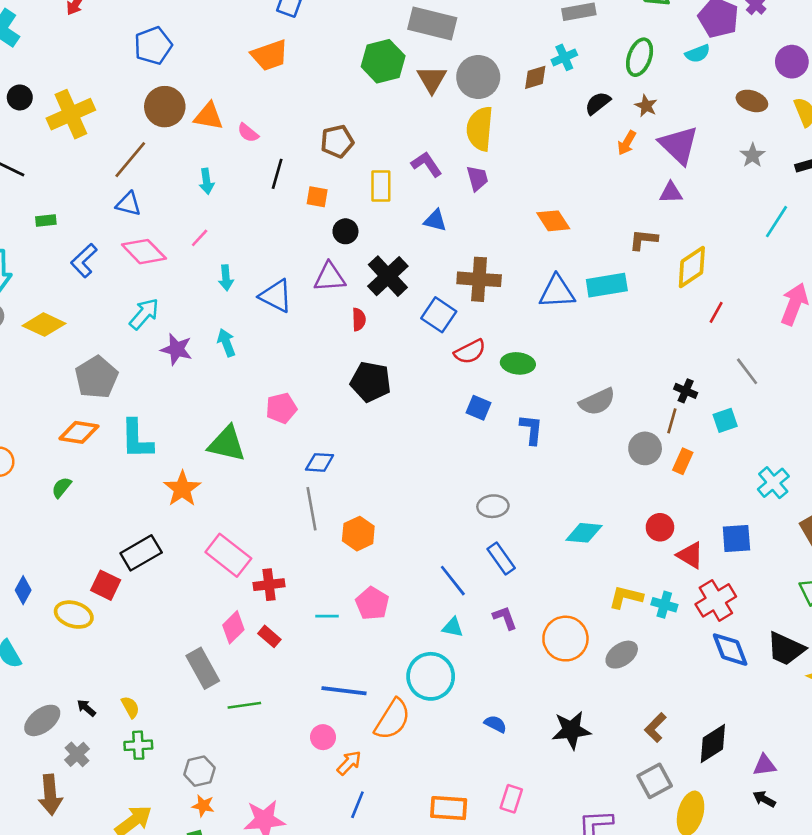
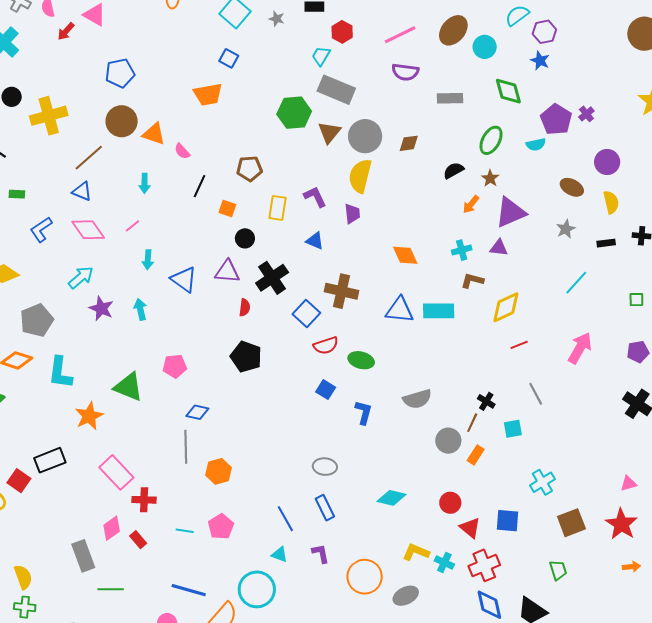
cyan cross: (564, 57) -> (462, 250), moved
purple triangle: (679, 145) -> (511, 212), turned 44
red line: (716, 312) -> (519, 345), turned 30
yellow semicircle: (130, 707) -> (23, 577), size x1.4

